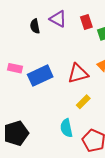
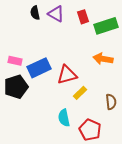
black semicircle: (35, 26) -> (35, 13), moved
red triangle: (78, 73) -> (67, 75), moved
black pentagon: (16, 133) -> (16, 87), moved

